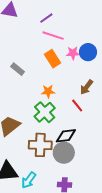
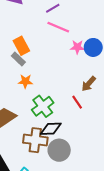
orange rectangle: (52, 59) -> (21, 46), moved
orange star: (48, 91) -> (25, 81), moved
black diamond: (66, 136) -> (51, 129), moved

